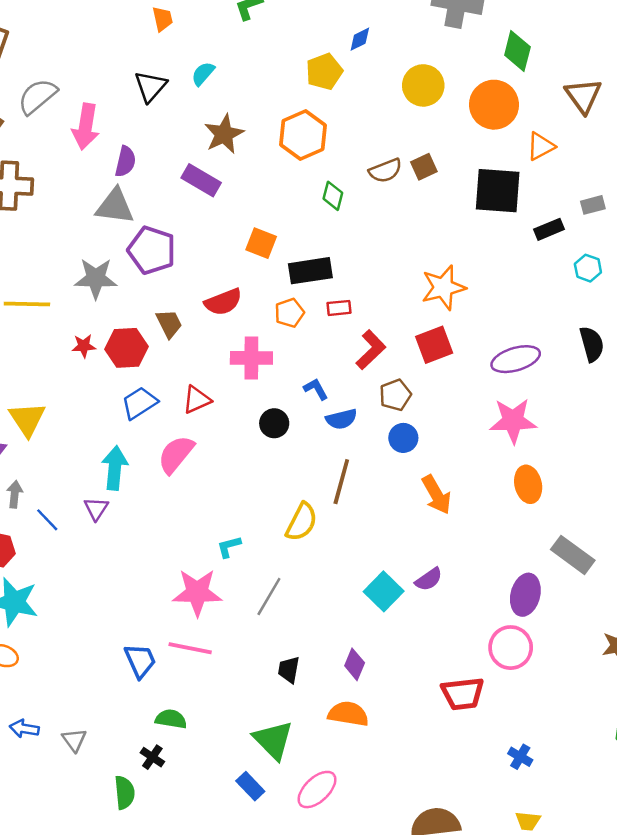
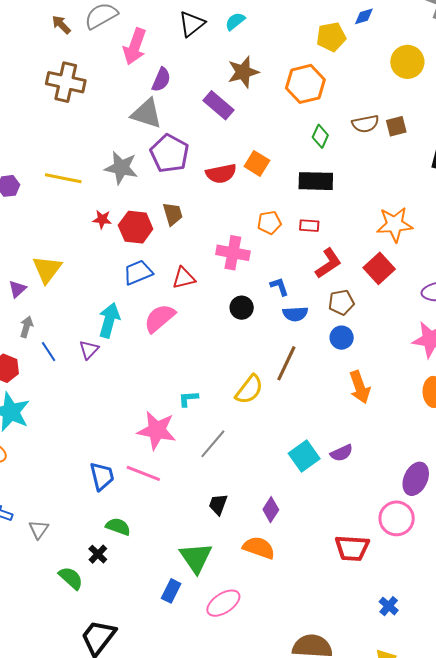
black rectangle: (310, 271) -> (316, 181), moved
red semicircle: (223, 302) -> (221, 174), moved
red square: (434, 345) -> (379, 268), turned -32
blue rectangle: (250, 786) -> (171, 591), turned 60
green semicircle: (125, 792) -> (71, 578), turned -52

